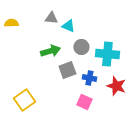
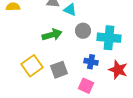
gray square: (67, 70) -> (59, 70), moved
yellow square: (24, 100) -> (32, 66), moved

